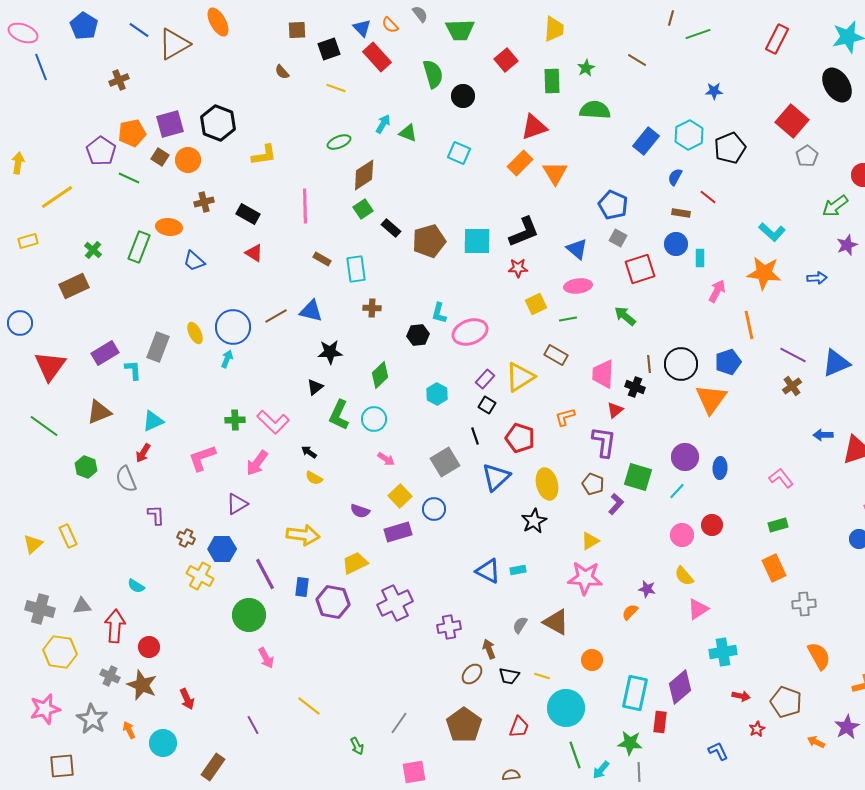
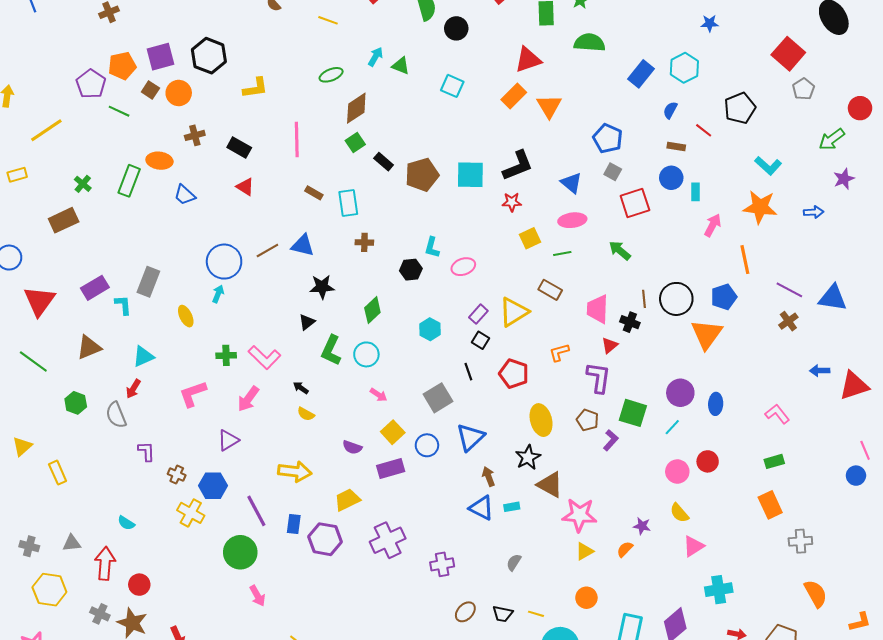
black pentagon: (730, 148) -> (740, 108), moved
pink ellipse: (470, 332) -> (463, 267), size x0.7
yellow ellipse: (195, 333) -> (186, 316), moved
blue triangle: (836, 363) -> (833, 298), turned 32
blue triangle: (496, 477) -> (470, 437), moved
yellow triangle: (590, 541) -> (584, 551), moved
yellow triangle: (33, 544) -> (22, 446), moved
gray cross: (40, 609) -> (29, 546), size x0.7
brown triangle: (556, 622) -> (550, 485), moved
brown arrow: (489, 649) -> (489, 477), moved

